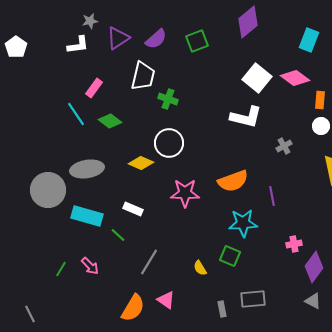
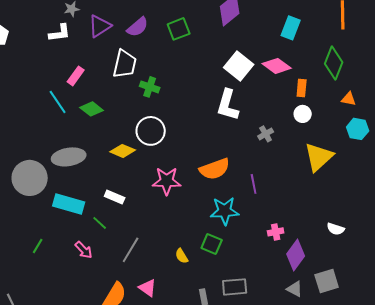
white L-shape: (246, 117) -> (228, 105), turned 92
pink arrow: (90, 266) -> (84, 250), moved
green line: (61, 269) -> (38, 246), moved

